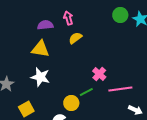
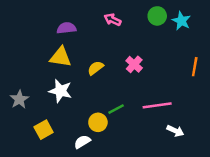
pink arrow: (68, 18) -> (112, 20), moved, turned -48
yellow semicircle: (75, 38) -> (96, 68), moved
pink cross: (99, 74) -> (134, 64), moved

